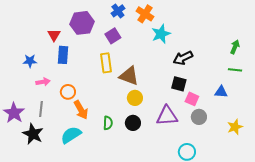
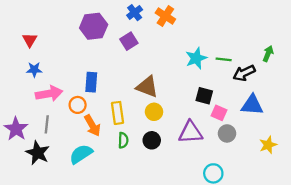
cyan star: (161, 34) -> (196, 58), moved
red triangle: (54, 35) -> (30, 40), moved
blue rectangle: (63, 55) -> (91, 82), moved
black arrow: (183, 58) -> (244, 73), moved
yellow rectangle: (106, 63) -> (117, 113), moved
green line: (235, 70) -> (224, 59), moved
pink arrow: (43, 82) -> (49, 94), size x1.6
blue triangle: (221, 92) -> (252, 105), size x1.5

